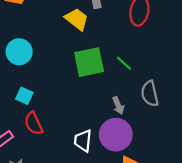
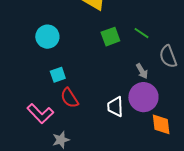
green square: (89, 62) -> (110, 37), size x0.7
cyan square: (24, 96) -> (58, 75), turned -35

